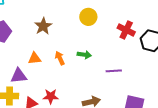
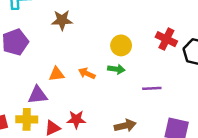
yellow circle: (88, 17) -> (121, 45), moved
brown star: (43, 26) -> (62, 20), moved, turned 30
orange arrow: (60, 58) -> (87, 73), turned -40

